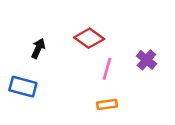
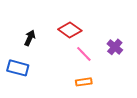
pink line: (107, 69) -> (84, 54), turned -60

